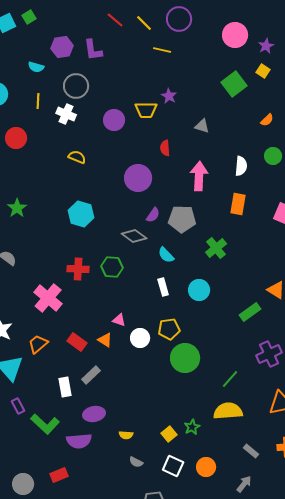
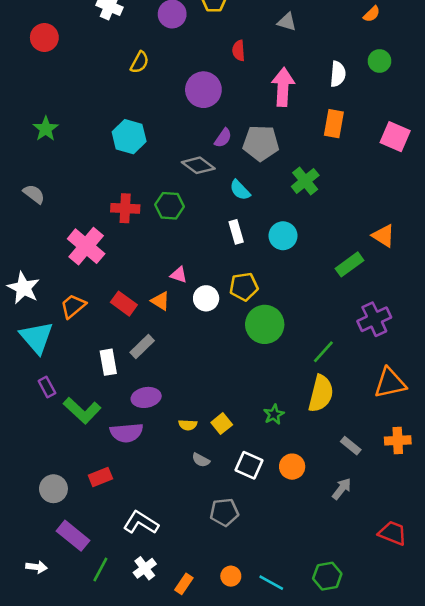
yellow semicircle: (77, 157) -> (140, 62), moved, turned 96
yellow semicircle: (228, 411) -> (321, 394), turned 108
yellow square: (169, 434) -> (222, 424), moved

